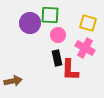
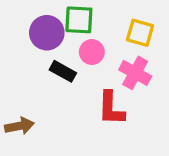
black rectangle: (57, 58) -> (63, 71), moved, turned -49

